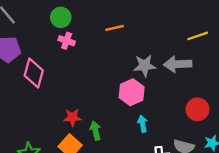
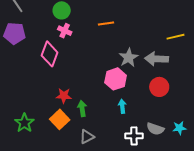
gray star: (145, 66) -> (129, 58), turned -30
pink diamond: (34, 73) -> (50, 54), moved
red circle: (197, 109) -> (159, 87), moved

